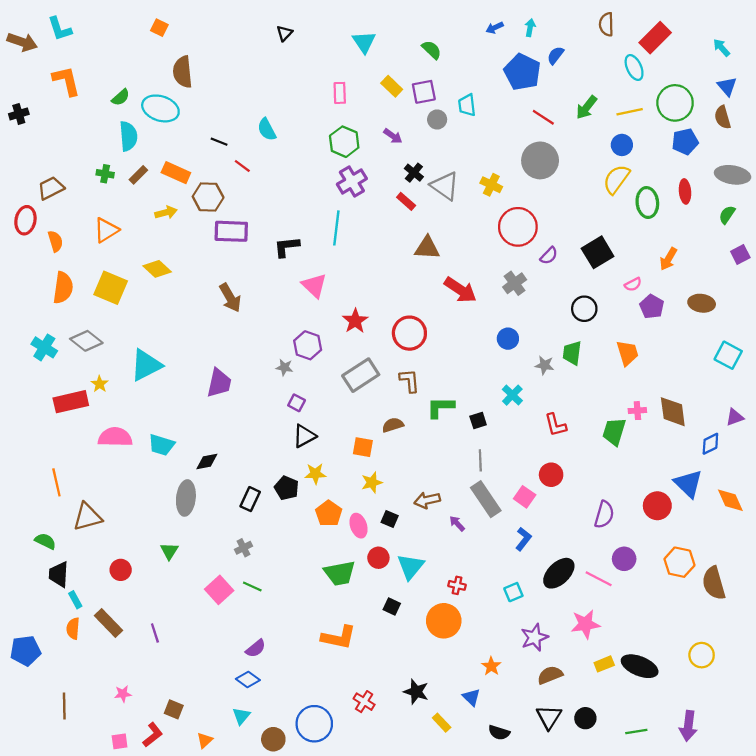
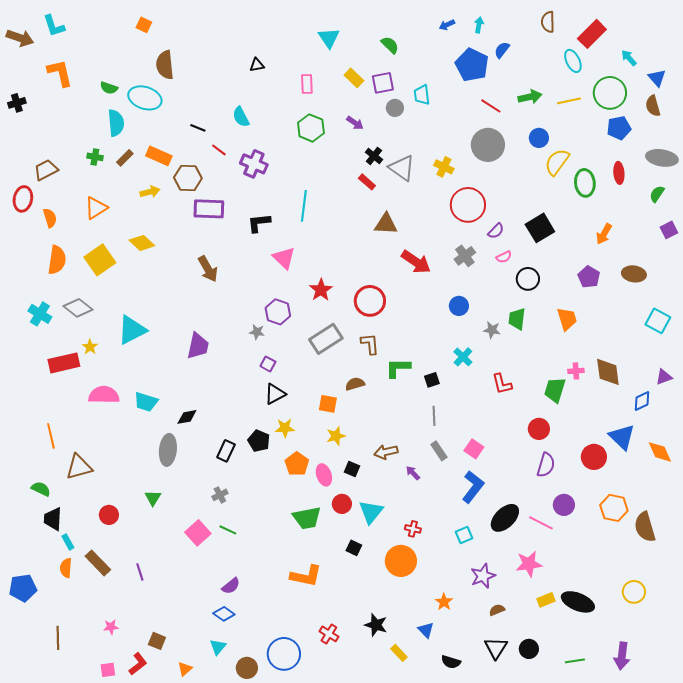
black triangle: (284, 33) -> (257, 65), moved, turned 35
cyan arrow: (721, 48) -> (629, 58), moved
green semicircle: (121, 97) -> (109, 88), turned 60
green arrow: (586, 107) -> (530, 97), turned -140
blue circle: (622, 145) -> (539, 138), moved
purple cross: (352, 181) -> (254, 164), moved, turned -36
pink semicircle: (633, 284) -> (504, 257), moved
yellow square: (111, 288) -> (100, 260), turned 32
red circle: (551, 475) -> (539, 429), moved
gray rectangle: (486, 499) -> (439, 451), size x0.6
blue L-shape: (523, 539) -> (473, 487), size x1.5
brown semicircle: (550, 675) -> (497, 610), size x0.7

